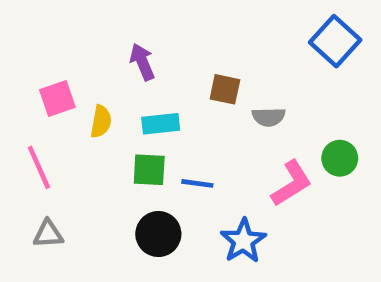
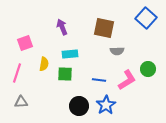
brown square: (225, 89) -> (104, 28), moved, size x1.5
yellow semicircle: (101, 121) -> (44, 64), moved
pink line: (39, 167) -> (17, 73), turned 42
blue line: (197, 183) -> (99, 80), moved
black circle: (158, 234) -> (79, 106), moved

